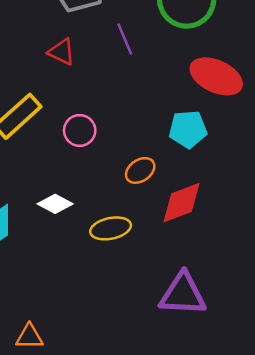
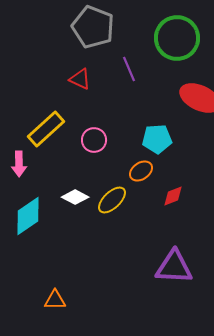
cyan pentagon: (188, 129) -> (157, 139), moved
red diamond: (181, 203) -> (173, 196), size x0.6
yellow ellipse: (111, 228) -> (112, 200), moved, turned -32

